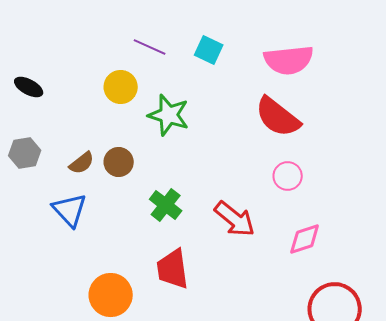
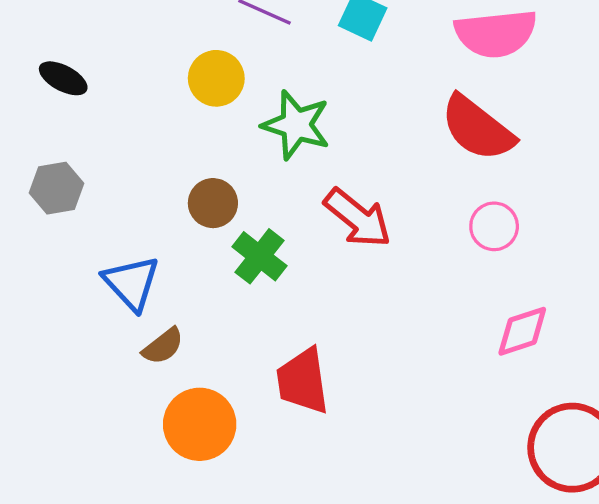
brown semicircle: (82, 163) -> (163, 346), moved
green cross: (166, 205) -> (260, 256), moved
red arrow: (235, 219) -> (358, 218), moved

